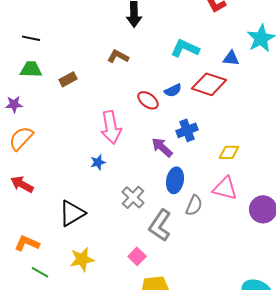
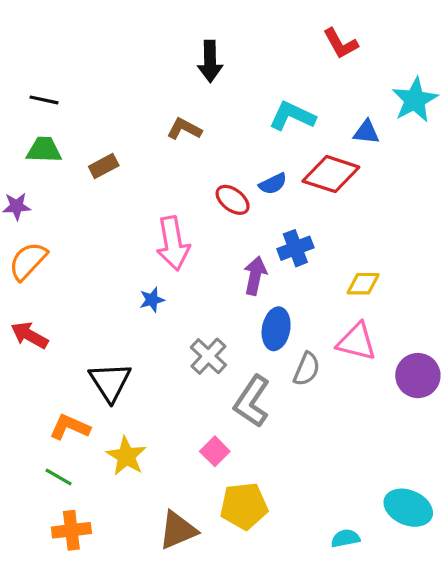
purple arrow: (162, 147) -> (255, 276), turned 60
black triangle: (72, 213) -> (110, 382), turned -32
orange L-shape: (27, 243) -> (70, 427), moved
yellow star: (82, 259) -> (126, 456), turned -30

